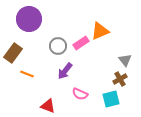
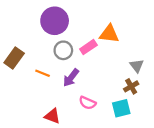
purple circle: (29, 19) -> (55, 21), moved
orange triangle: (100, 31) -> (109, 34), turned 30
orange line: (27, 74) -> (43, 73), moved

